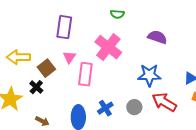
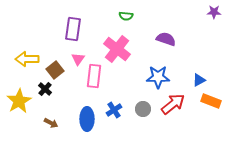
red arrow: (164, 102) -> (173, 104), turned 110

